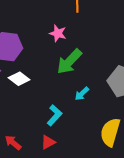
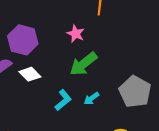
cyan L-shape: (54, 115) -> (63, 100), moved

